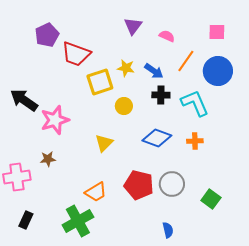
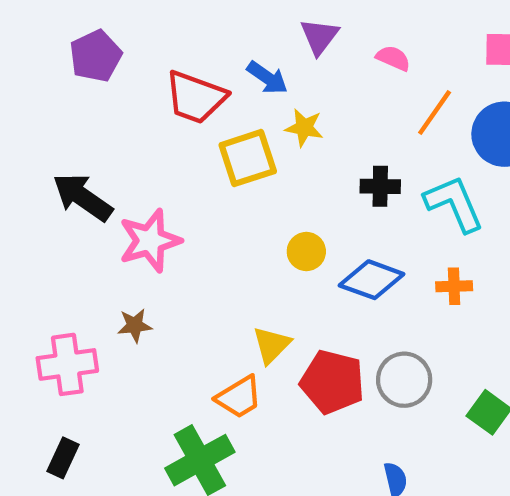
purple pentagon: (47, 35) -> (96, 56), moved
blue arrow: (154, 71) -> (267, 78), moved
yellow circle: (124, 106) -> (306, 251), moved
yellow triangle: (104, 143) -> (272, 345), moved
black rectangle: (26, 220) -> (63, 458), moved

